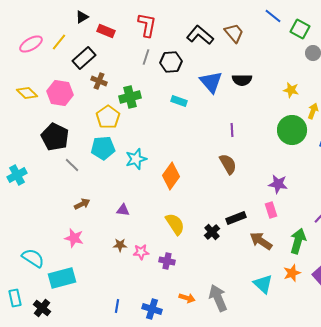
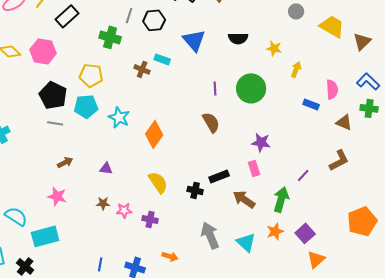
black semicircle: (242, 80) -> (238, 38), moved
brown cross: (99, 81) -> (142, 69), moved
green cross: (130, 97) -> (110, 37), moved, turned 30
yellow pentagon: (108, 117) -> (91, 75), turned -30
green circle: (292, 130) -> (251, 88), moved
black pentagon: (55, 137) -> (53, 95), moved
cyan star: (136, 159) -> (119, 117), turned -30
gray line: (72, 165) -> (55, 123), turned -35
black cross: (212, 232) -> (195, 190), turned -35
gray arrow: (218, 298) -> (210, 235), moved

